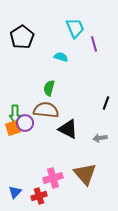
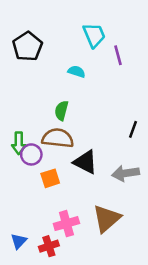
orange square: (13, 128) -> (50, 178), moved
gray arrow: (100, 138) -> (125, 173), size x1.5
brown triangle: (85, 174) -> (107, 219), turned 30

